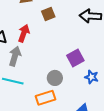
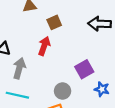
red arrow: (24, 33) -> (44, 46), moved

